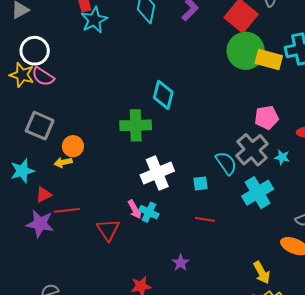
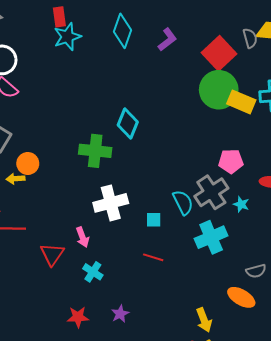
cyan cross: (149, 212) -> (93, 272), moved
purple star: (181, 263) -> (120, 314), moved

